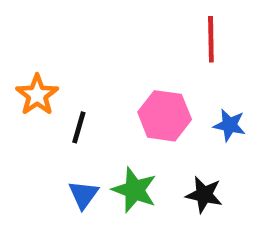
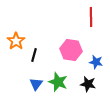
blue star: (230, 125) -> (96, 62), moved

